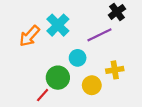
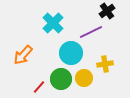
orange arrow: (29, 36) -> (23, 55), moved
cyan circle: (78, 58) -> (71, 53), size x1.5
green circle: (58, 78) -> (61, 79), moved

